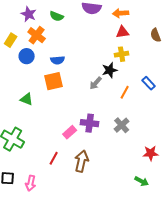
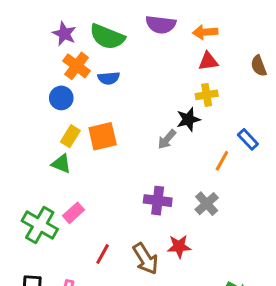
green semicircle: (57, 16) -> (107, 37), size x1.6
yellow rectangle: (11, 40) -> (70, 136), moved
blue semicircle: (58, 60) -> (109, 78), moved
orange line: (125, 92) -> (222, 161), moved
pink rectangle: (70, 132) -> (73, 213), moved
red star: (151, 153) -> (179, 246), moved
brown arrow: (82, 161) -> (145, 259), turned 135

